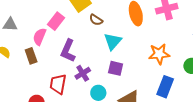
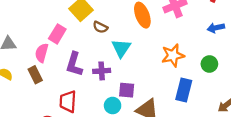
purple square: (116, 68) -> (127, 90), moved
purple cross: (83, 73) -> (102, 71), moved, turned 35

